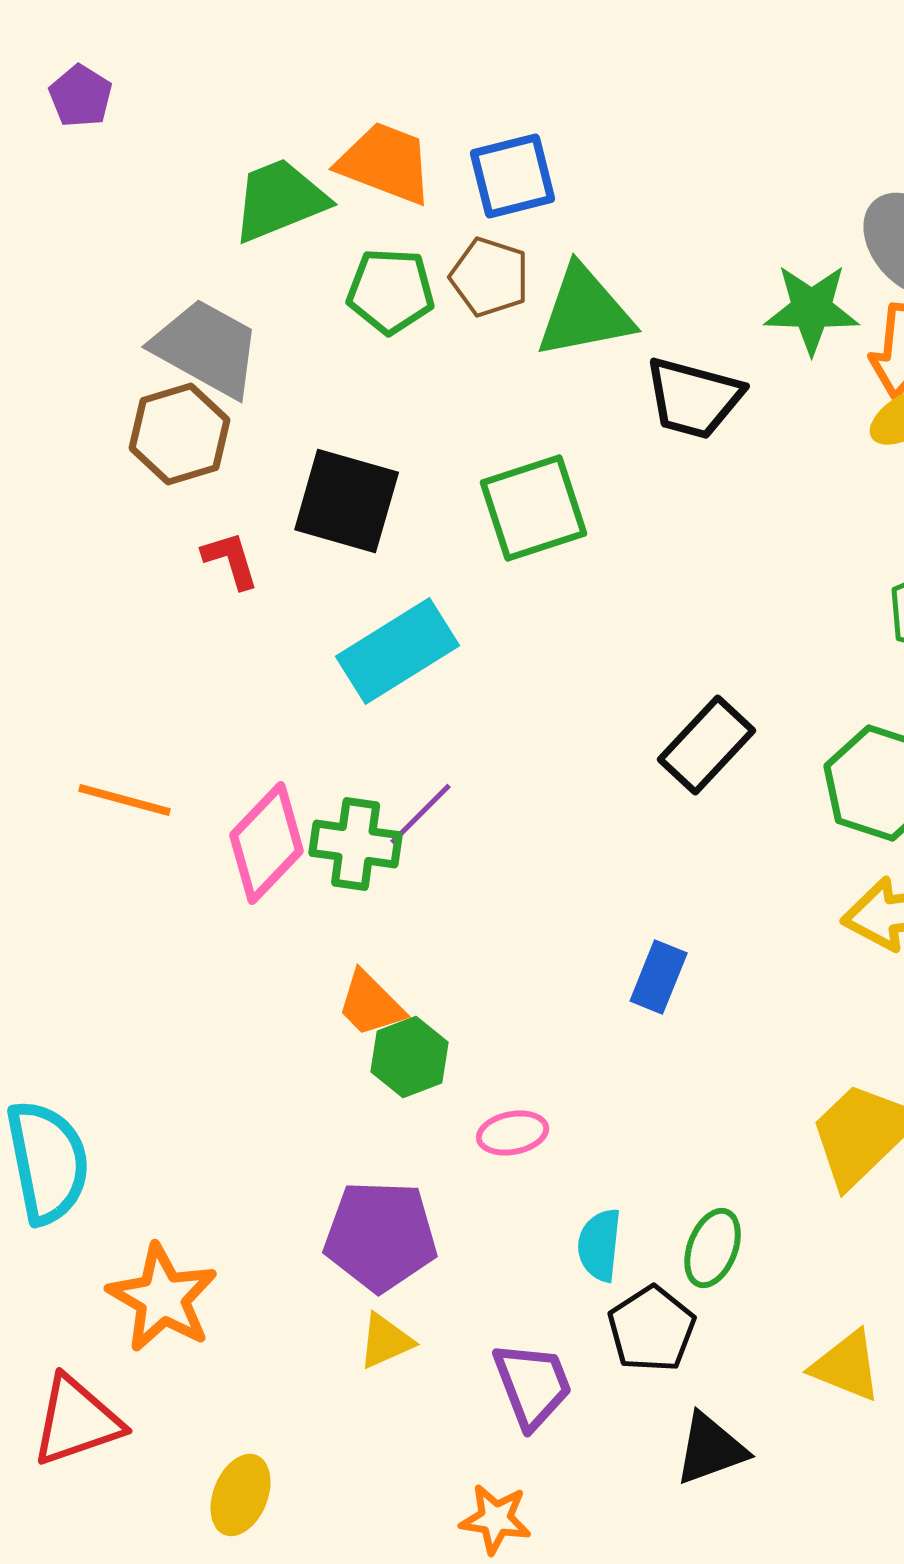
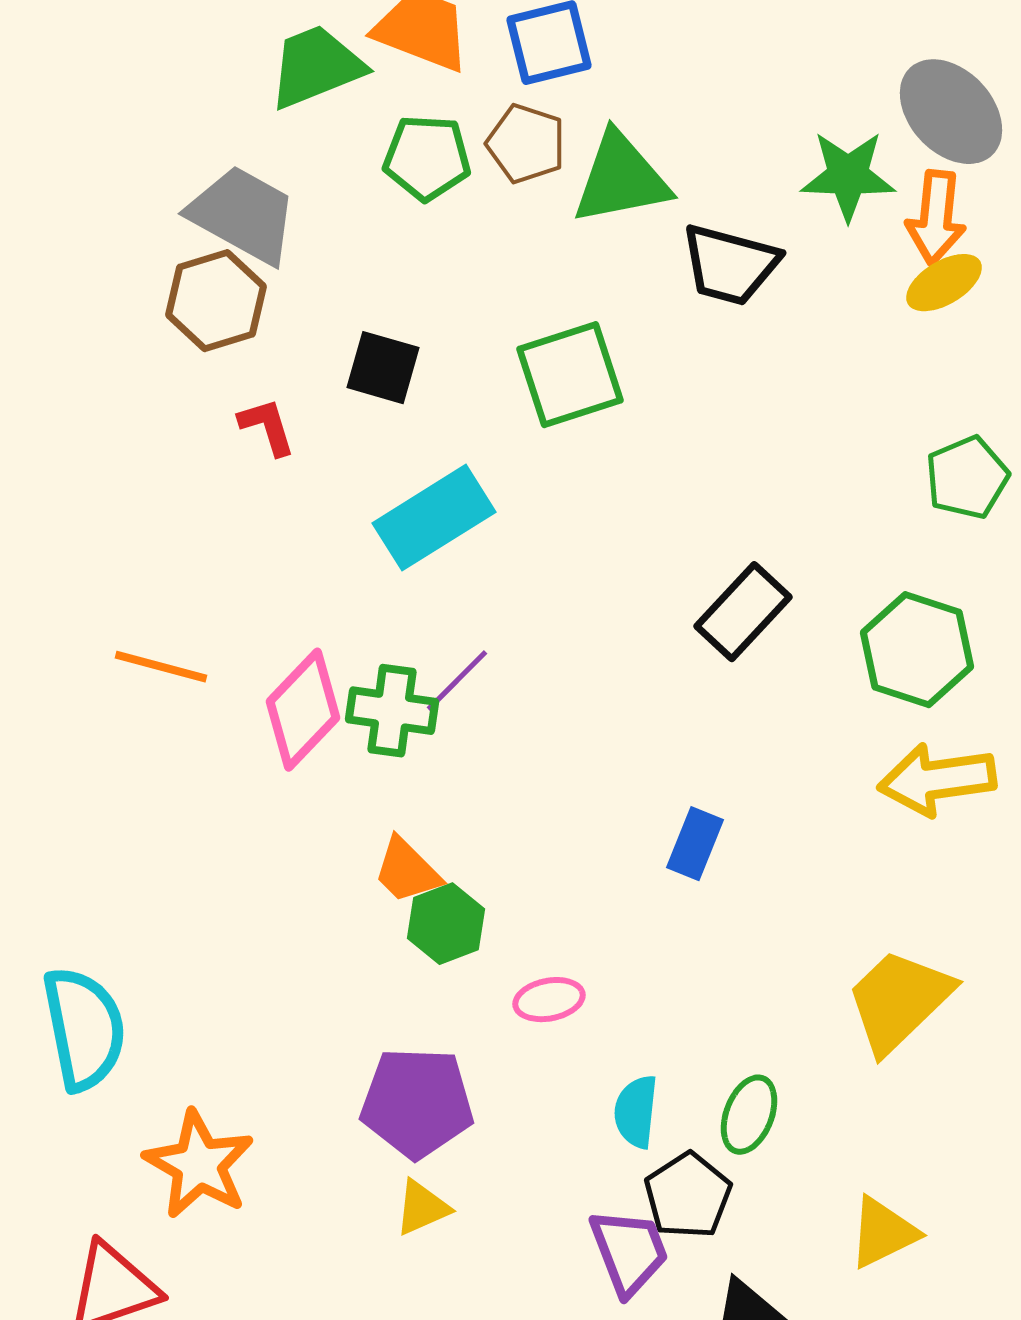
black square: (347, 501) -> (383, 368), size x0.7
yellow triangle: (847, 1366) -> (883, 1233), turned -48
purple trapezoid: (533, 1385) -> (629, 1252), moved

